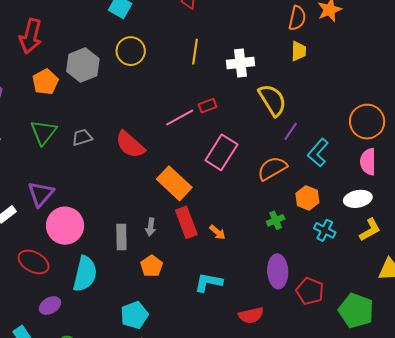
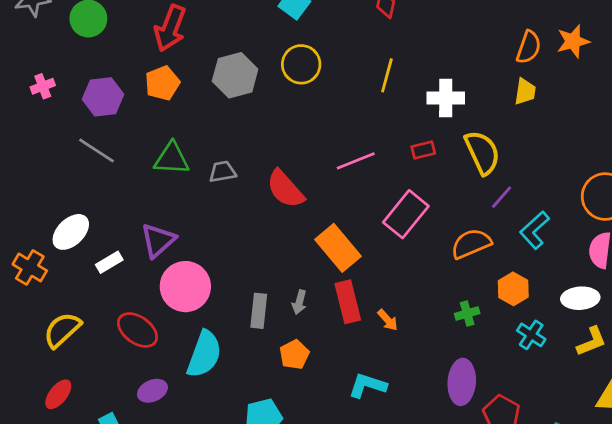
orange pentagon: (45, 82) -> (162, 83), moved
red rectangle: (208, 106) -> (423, 150), moved
green triangle: (43, 132) -> (172, 159), turned 48

